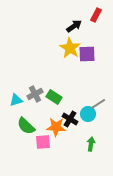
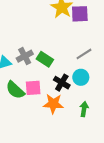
gray line: (98, 104) -> (84, 54), moved
orange star: (56, 127) -> (53, 104), moved
pink square: (43, 142) -> (33, 88), moved

